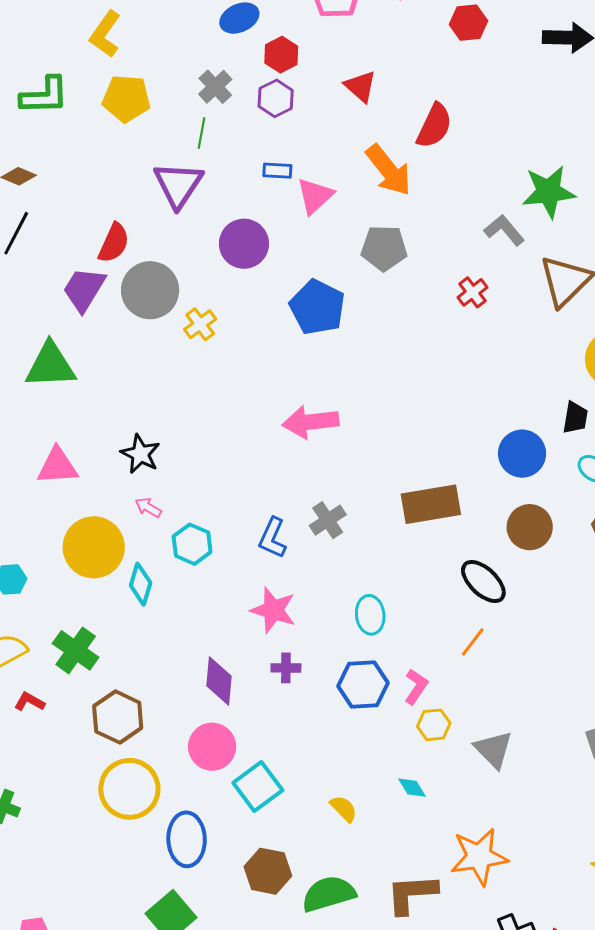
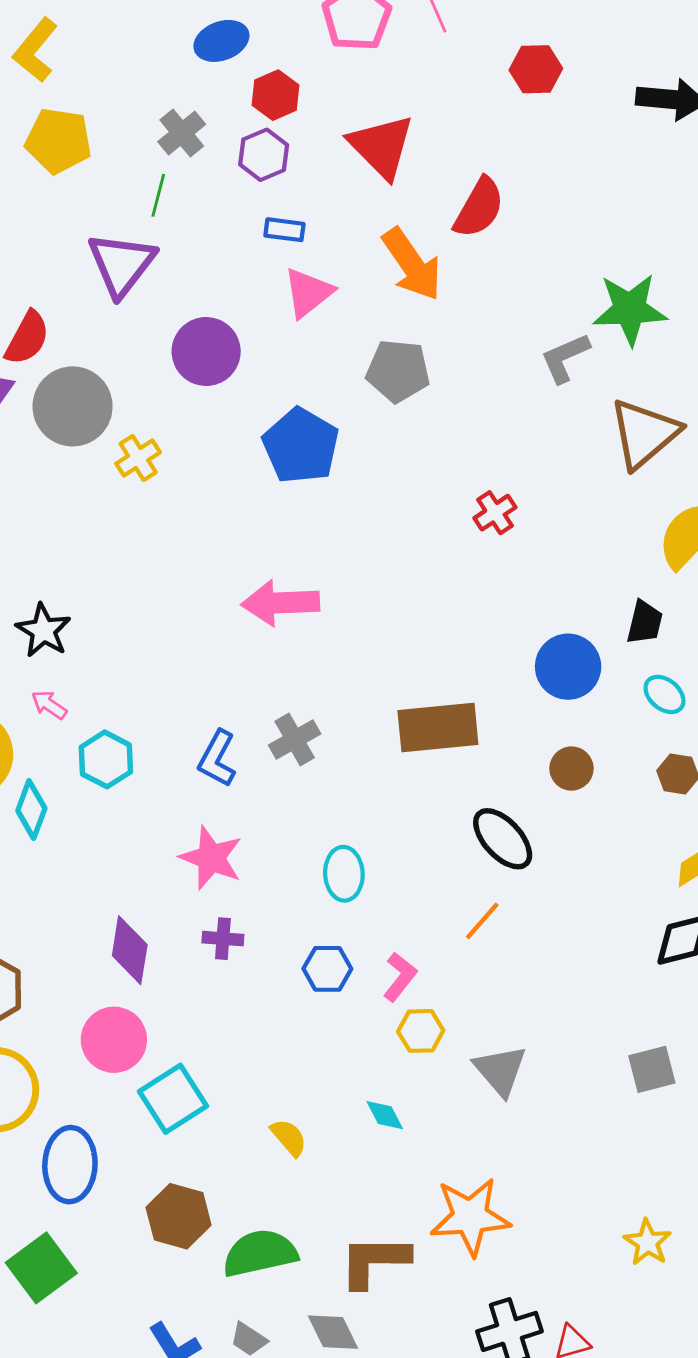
red triangle: (361, 86) -> (381, 146), size x1.5
blue rectangle: (277, 171) -> (284, 230), moved
gray L-shape: (504, 230) -> (565, 358), turned -78
red cross: (472, 292) -> (495, 513), moved
brown circle: (530, 527) -> (571, 769), size x0.7
blue hexagon: (363, 685) -> (327, 969), size x0.7

